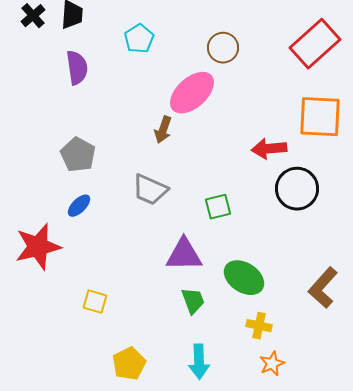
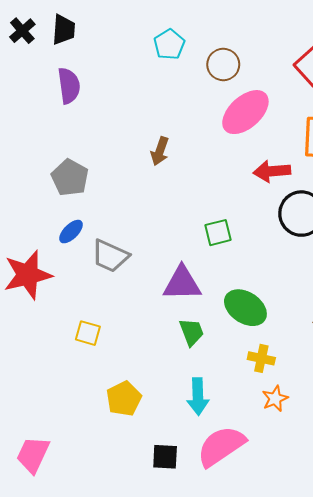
cyan pentagon: (139, 39) -> (169, 44), moved
pink ellipse: (192, 93) -> (245, 112), moved
gray trapezoid: (150, 190) -> (110, 256), moved

